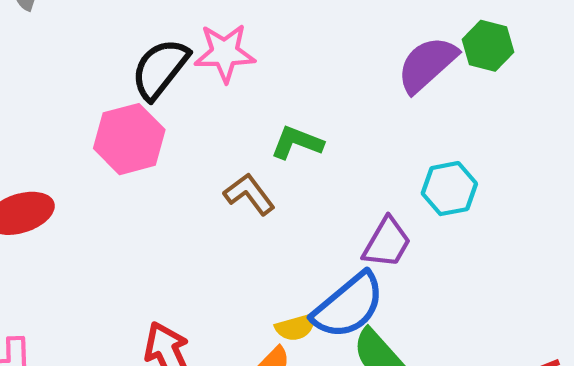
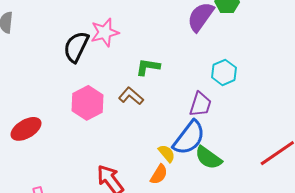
pink hexagon: (129, 139) -> (87, 103), moved
yellow semicircle: (296, 327) -> (167, 153), turned -102

